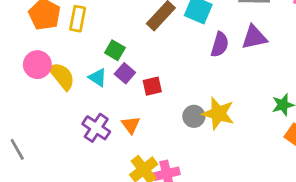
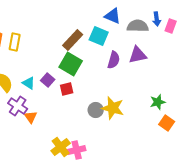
green square: (115, 50) -> (71, 64), moved, size x1.6
orange triangle: (131, 125) -> (31, 117), moved
purple cross: (96, 128) -> (18, 106), moved

